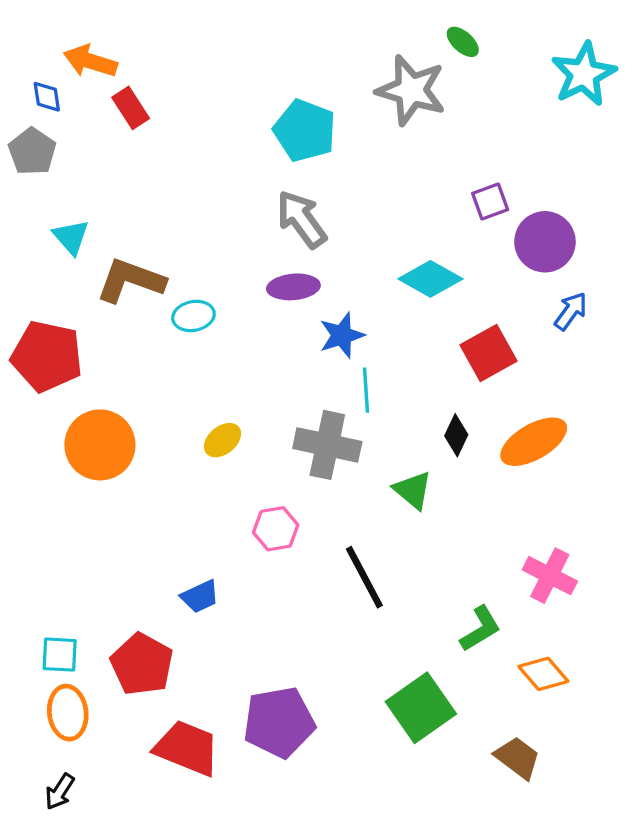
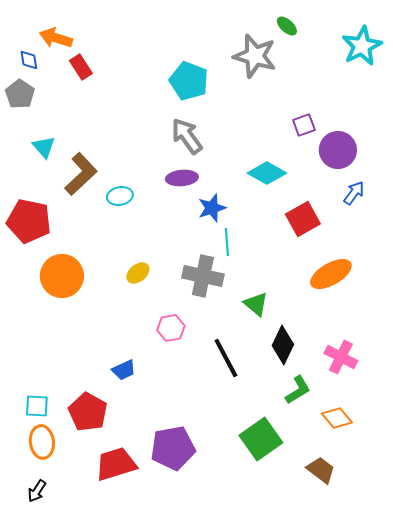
brown L-shape: (131, 280) -> (81, 174), turned 117
black diamond: (456, 435) -> (283, 345), moved, size x1.5
red trapezoid: (187, 748) -> (116, 464), turned -39

